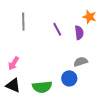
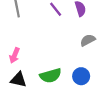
blue circle: (69, 78) -> (81, 76), moved

